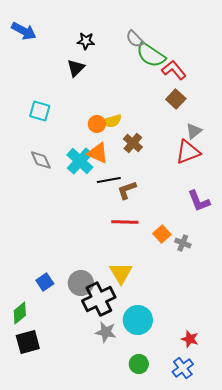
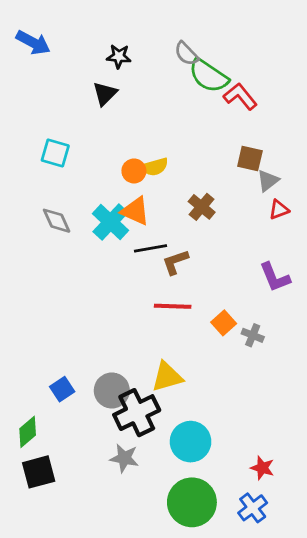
brown square: (176, 99) -> (250, 159), moved, turned -30
brown cross: (133, 143) -> (202, 207), moved
red triangle: (188, 152) -> (279, 210), moved, size x0.6
yellow triangle: (121, 273) -> (167, 377), turned 45
gray star: (106, 332) -> (124, 458), moved
green circle: (139, 364) -> (192, 502), size x1.8

